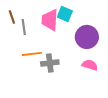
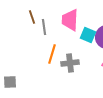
cyan square: (65, 14) -> (88, 35), moved
orange line: (32, 54) -> (52, 54), turned -66

